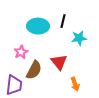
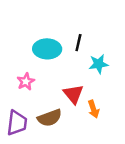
brown semicircle: (34, 70) -> (50, 118), moved, turned 42
orange arrow: (75, 84) -> (94, 109), moved

